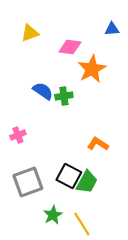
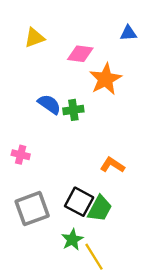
pink cross: (18, 135) -> (21, 155), turned 35
green star: (53, 215) -> (72, 240), moved

